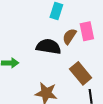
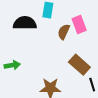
black semicircle: (48, 47) -> (25, 23), moved

